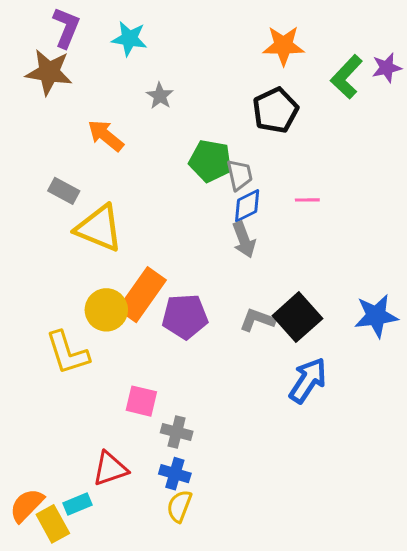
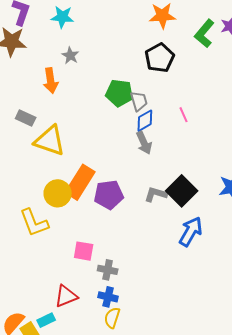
gray star: (160, 96) -> (70, 56), moved
orange arrow: (106, 136) -> (51, 81), turned -135
pink line: (307, 200) -> (184, 115), turned 70

